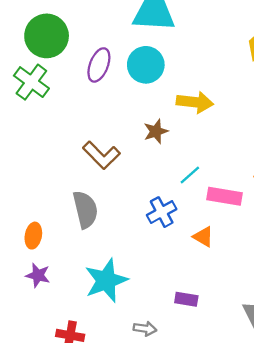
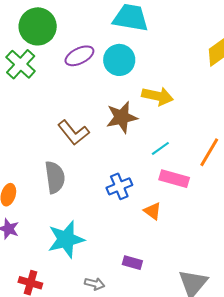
purple ellipse: (99, 65) -> (79, 56), turned 36
brown star: (156, 131) -> (122, 117), size x1.5
cyan line: (190, 175) -> (160, 148), moved

